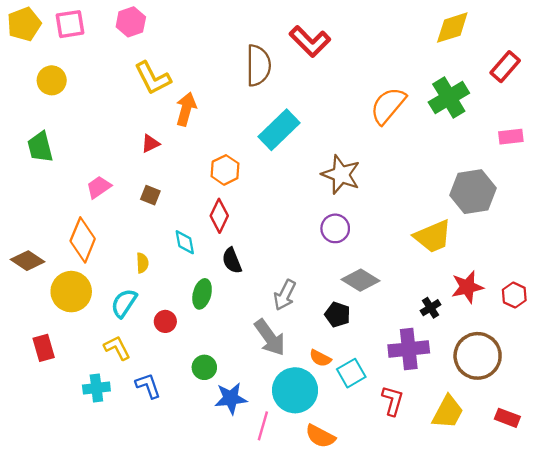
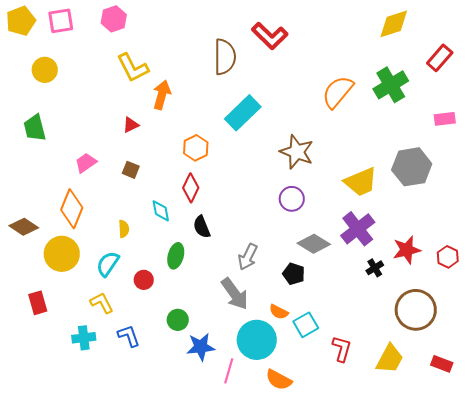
yellow trapezoid: (433, 236) -> (361, 182), moved
purple cross: (409, 349) -> (358, 229), moved, turned -32

